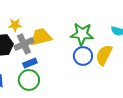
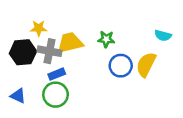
green star: (82, 34) -> (106, 39), moved, size x0.6
gray cross: (24, 44) -> (49, 51), turned 36

